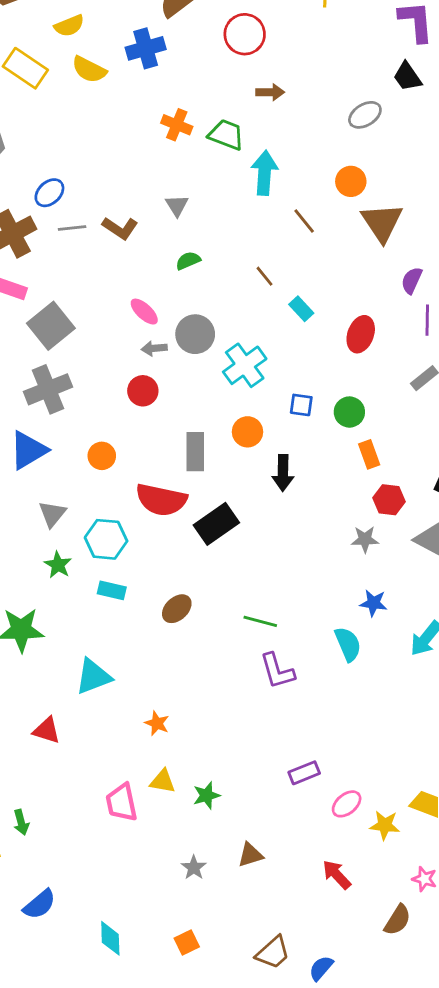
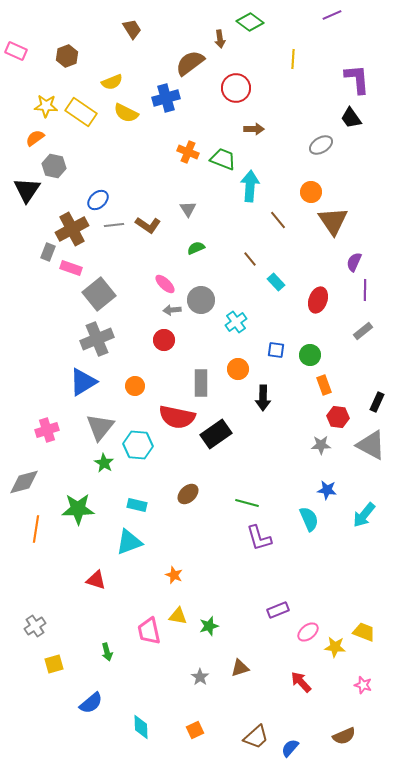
cyan cross: (245, 365) -> (236, 322), size x0.7
gray triangle: (52, 514) -> (100, 427), size x1.4
cyan rectangle: (112, 590) -> (137, 505), moved
green arrow: (21, 822) -> (107, 652), moved
brown semicircle: (397, 920) -> (344, 736), moved, turned 35

